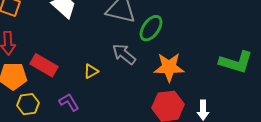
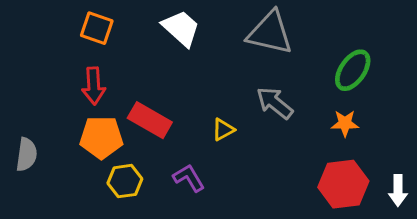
green ellipse: (151, 28) -> (353, 70), moved
orange star: (169, 67) -> (345, 123), size x0.6

